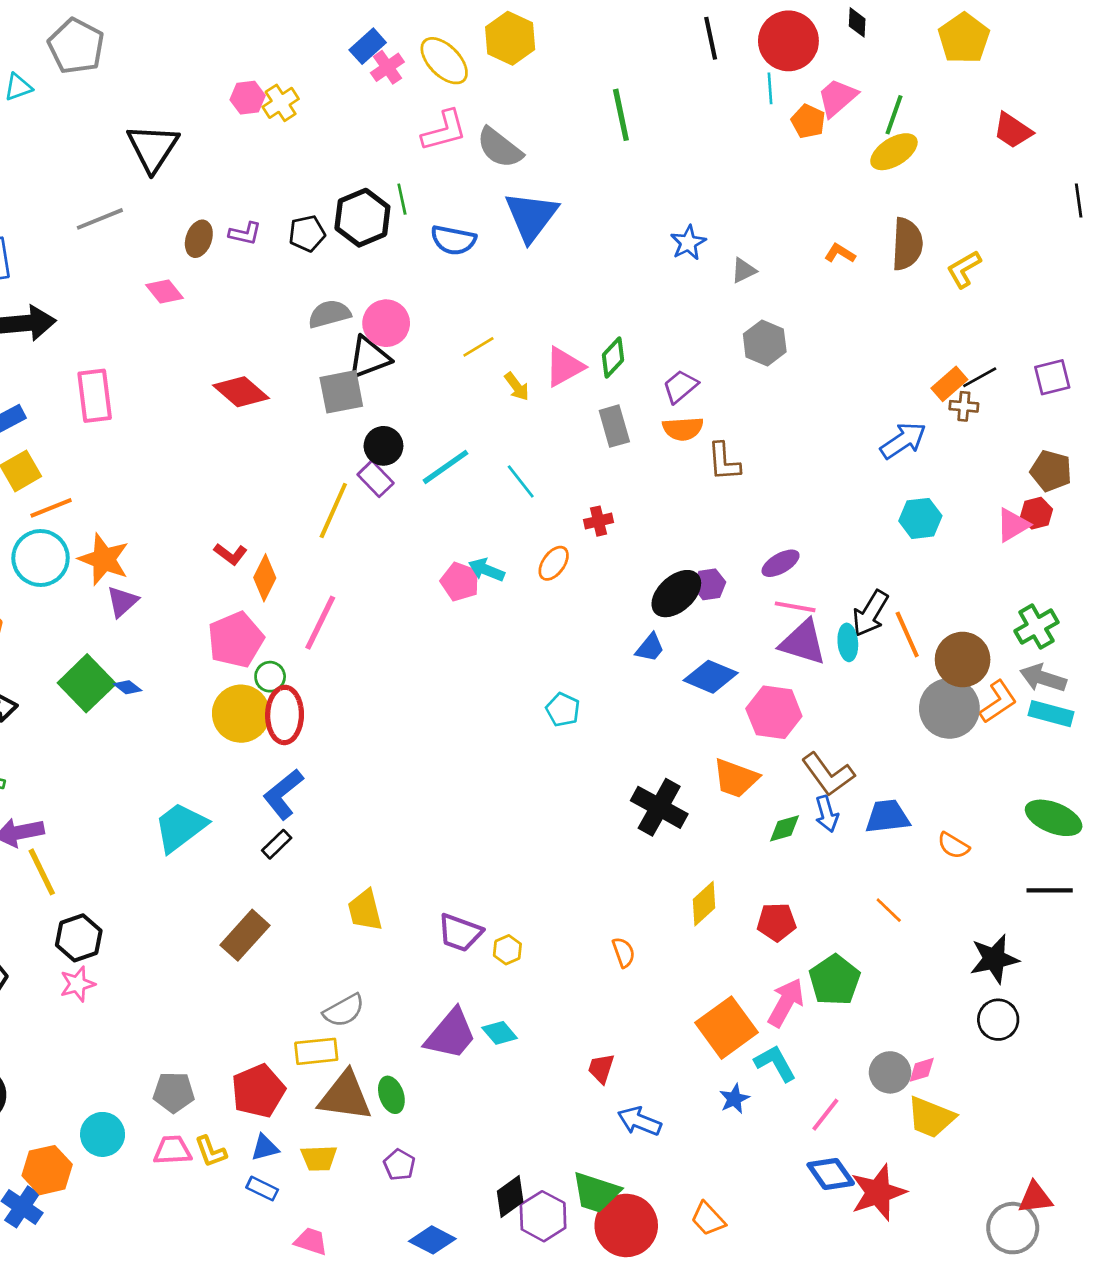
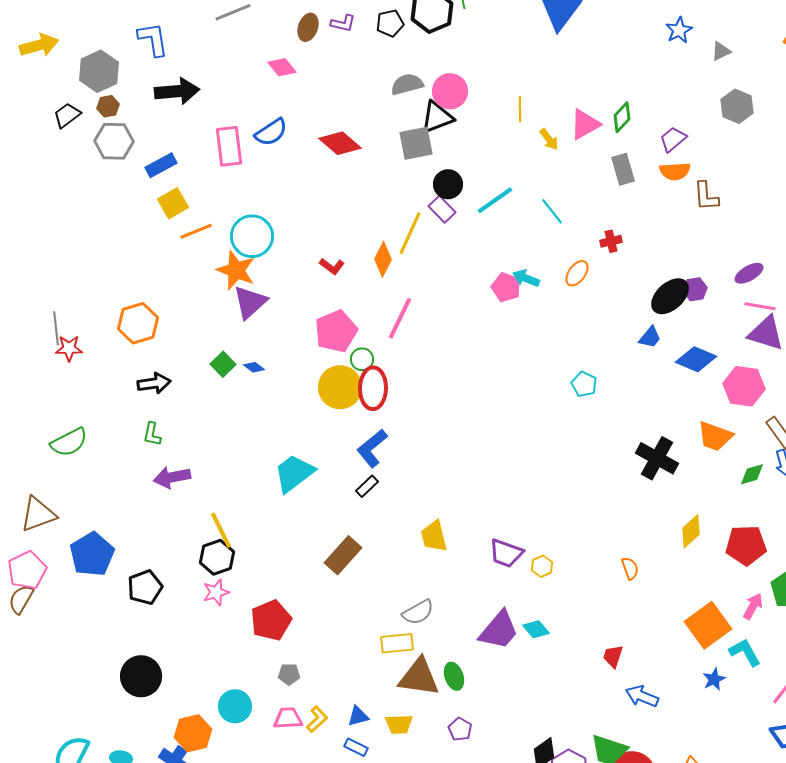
blue semicircle: (453, 240) -> (271, 132), moved, turned -44
yellow line: (478, 347) -> (520, 109), turned -60
cyan circle: (41, 558) -> (252, 236), moved
orange diamond: (265, 578) -> (383, 259), moved
purple triangle: (122, 602) -> (250, 302), size x1.4
green square: (87, 683) -> (223, 364), size x0.6
yellow line: (42, 872) -> (221, 530), moved
red pentagon: (777, 922) -> (746, 545), size x1.4
pink arrow: (786, 1003) -> (753, 606), size x0.7
red pentagon: (258, 1091) -> (271, 620), moved
gray pentagon: (174, 1092) -> (289, 674), size x0.7
yellow L-shape: (211, 1152) -> (317, 719), turned -112

